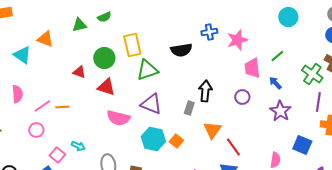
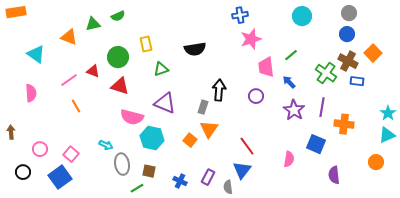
blue cross: (209, 32) -> (240, 15), moved
orange triangle: (45, 39) -> (69, 37), moved
yellow rectangle: (132, 45) -> (146, 44), size x0.7
green triangle: (147, 70) -> (161, 69), size x0.7
purple line: (318, 102) -> (322, 107), moved
pink line: (42, 106) -> (69, 80), moved
orange line: (62, 107) -> (76, 106), turned 64
pink circle: (36, 130) -> (40, 149), moved
orange triangle: (212, 130) -> (209, 129), moved
cyan hexagon: (153, 139) -> (152, 138), moved
cyan arrow: (78, 146) -> (106, 145), moved

